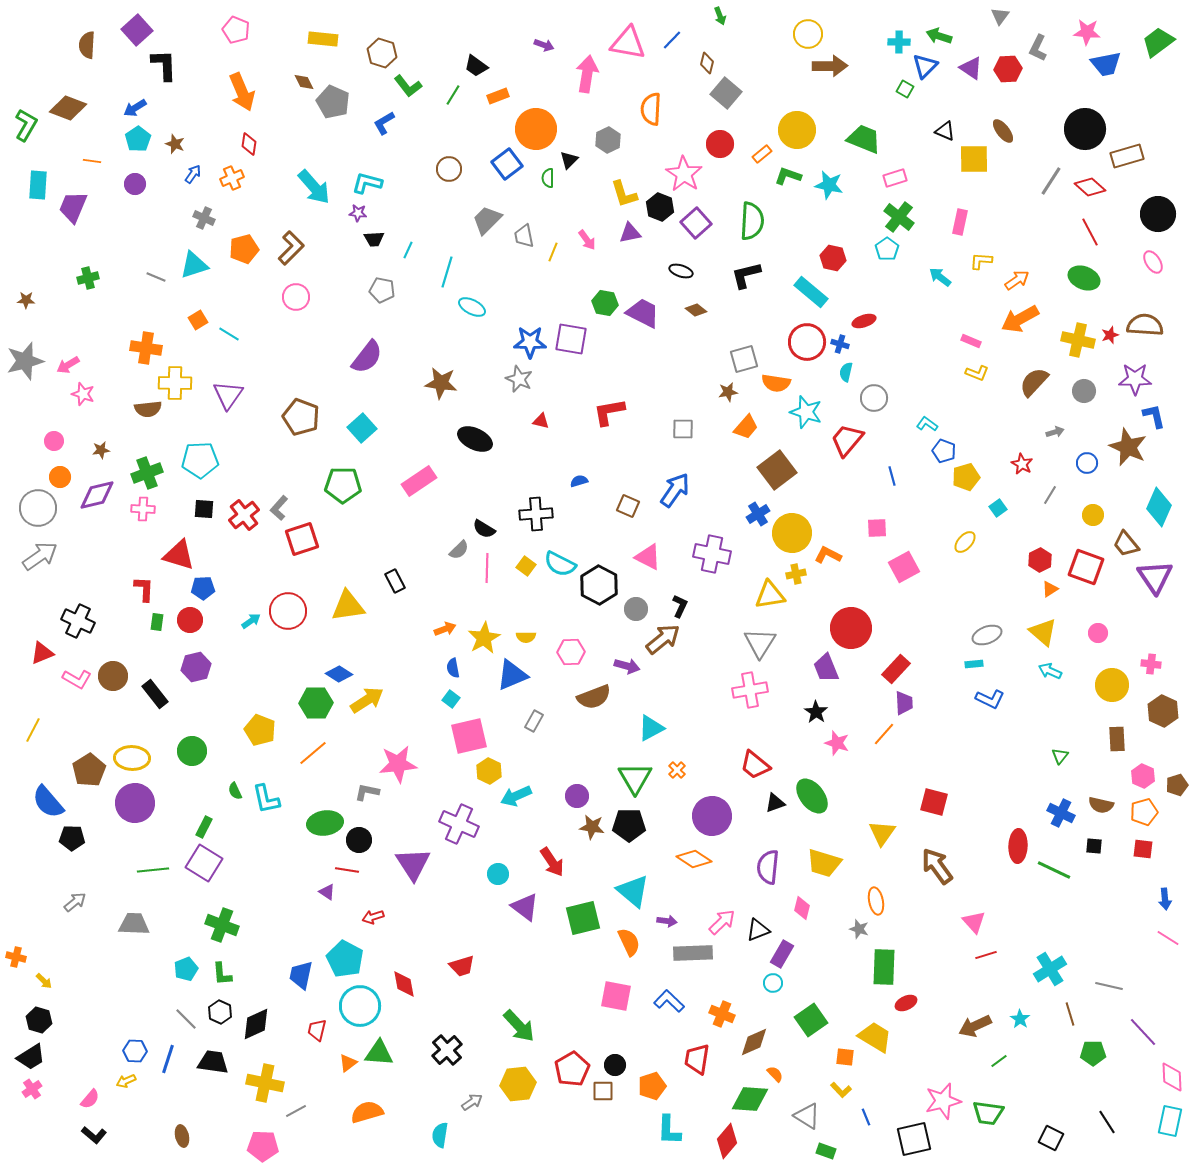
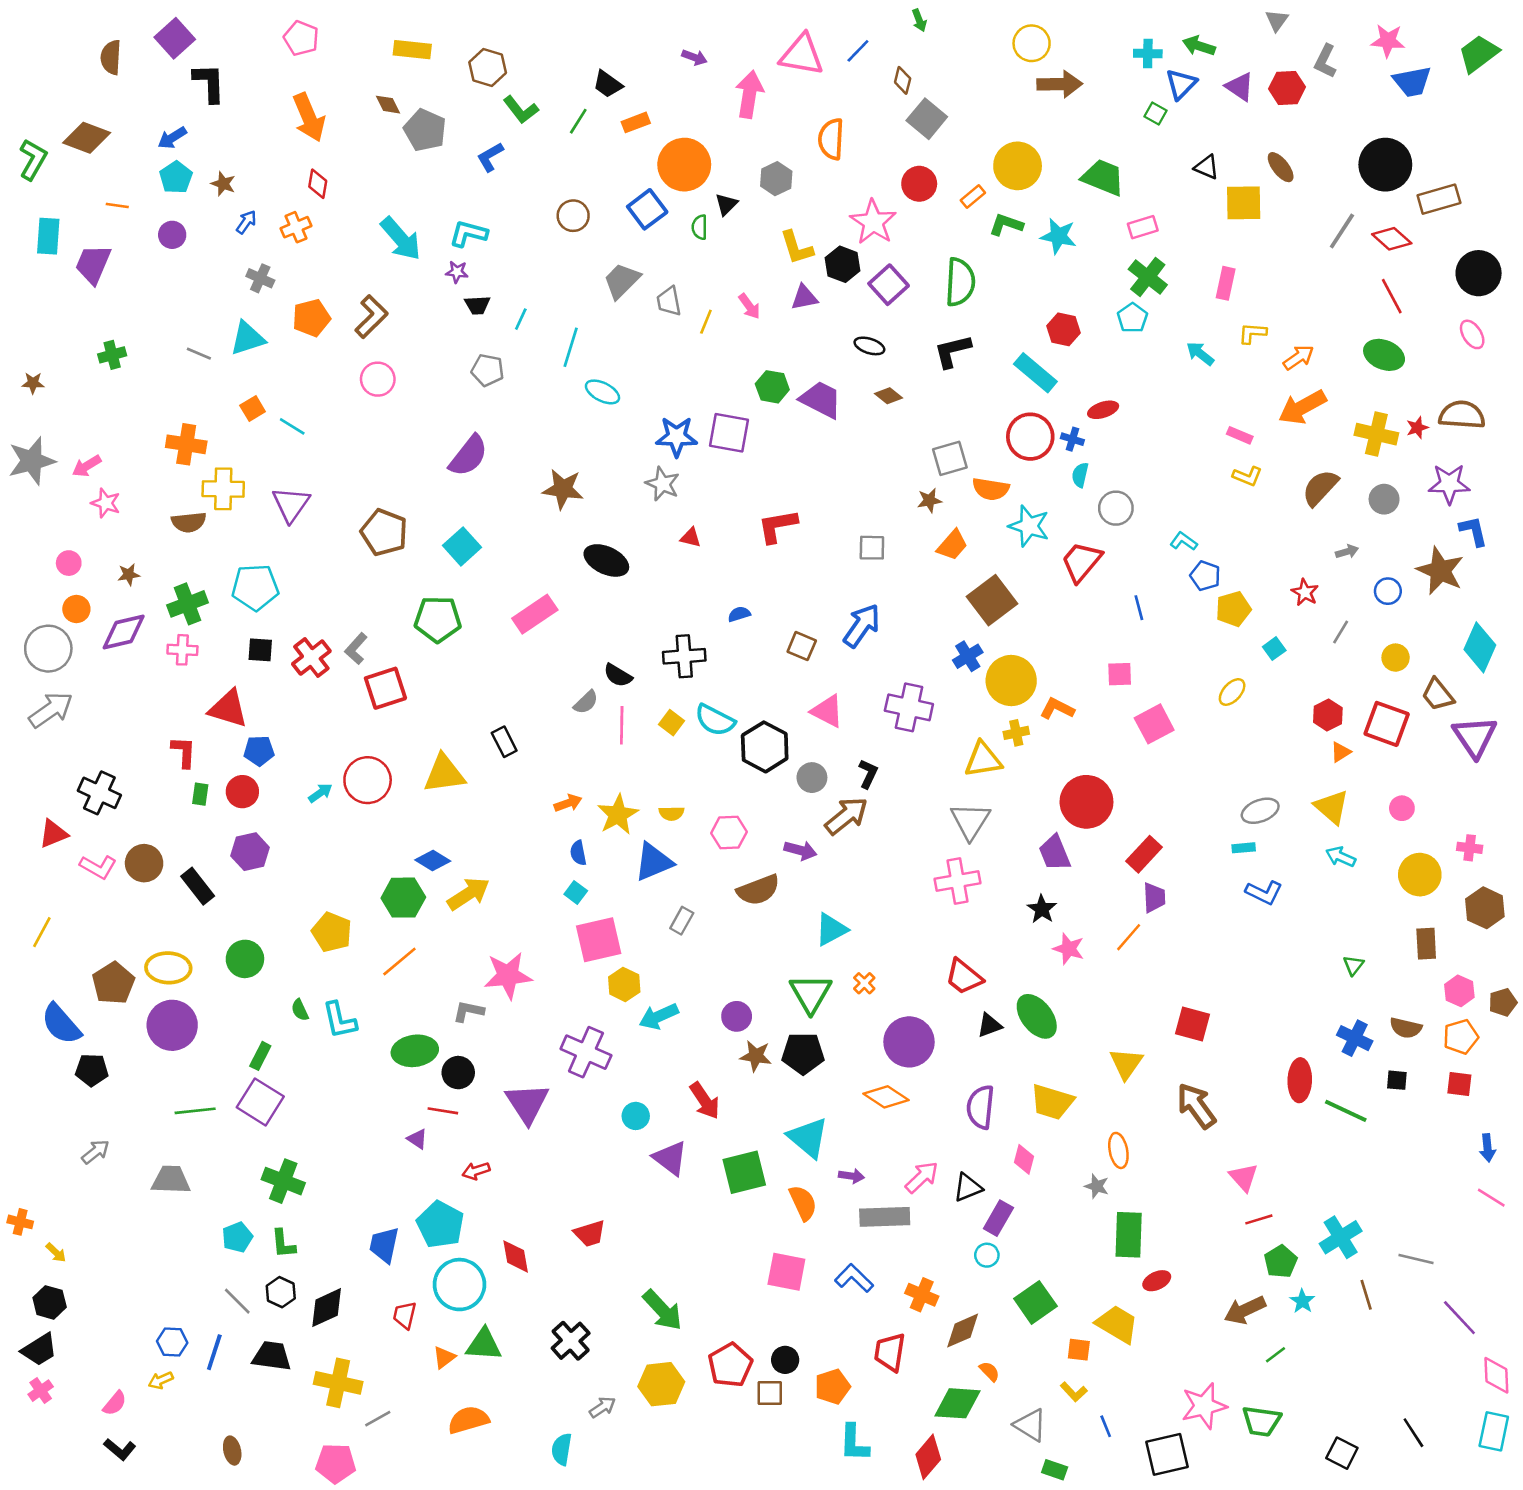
green pentagon: (1093, 1053) -> (1281, 1262), moved, turned -30

